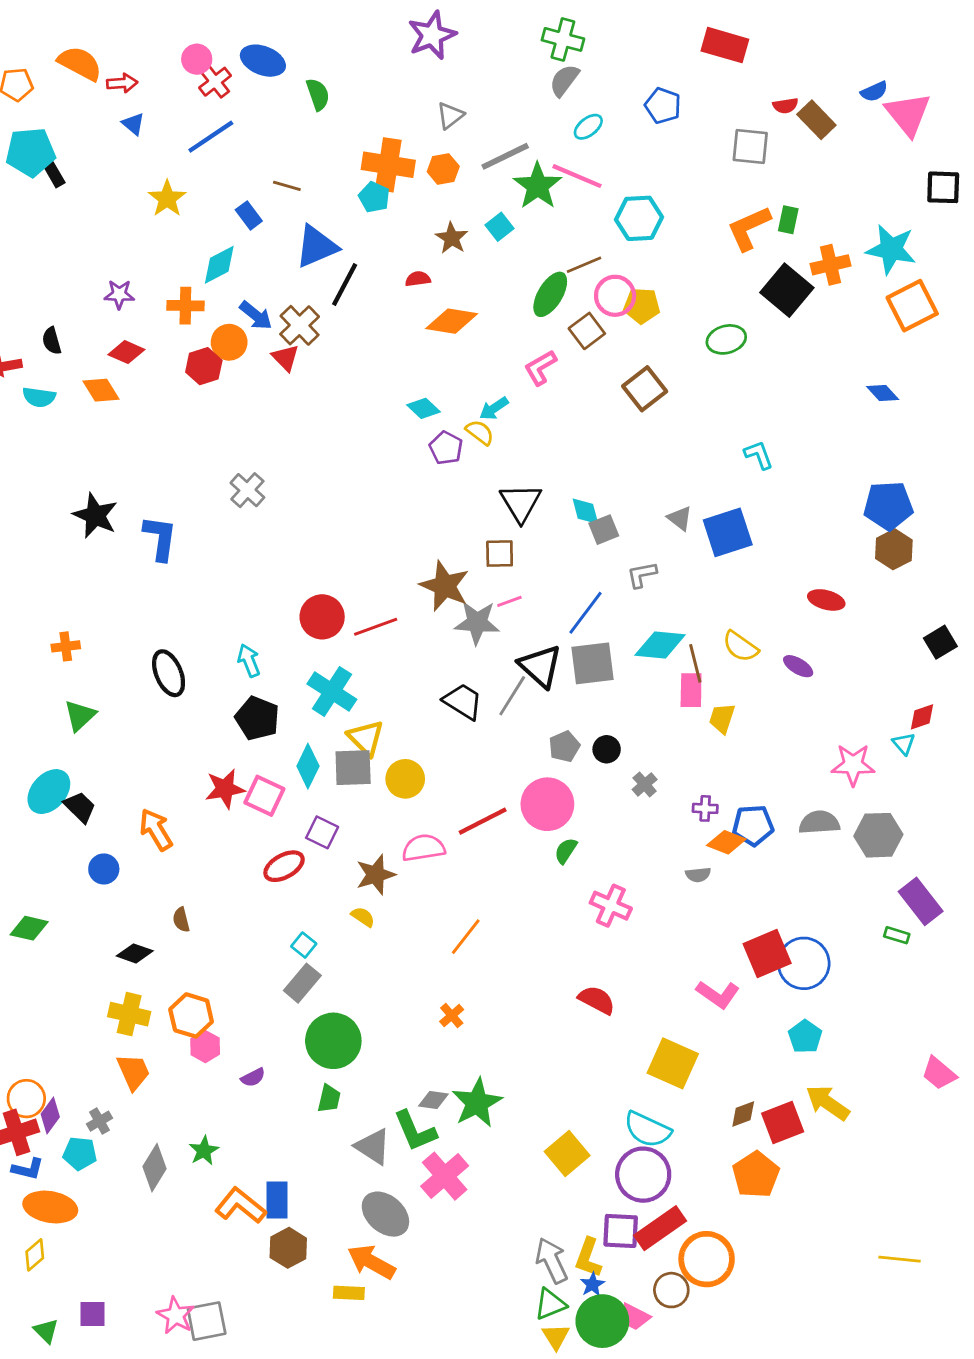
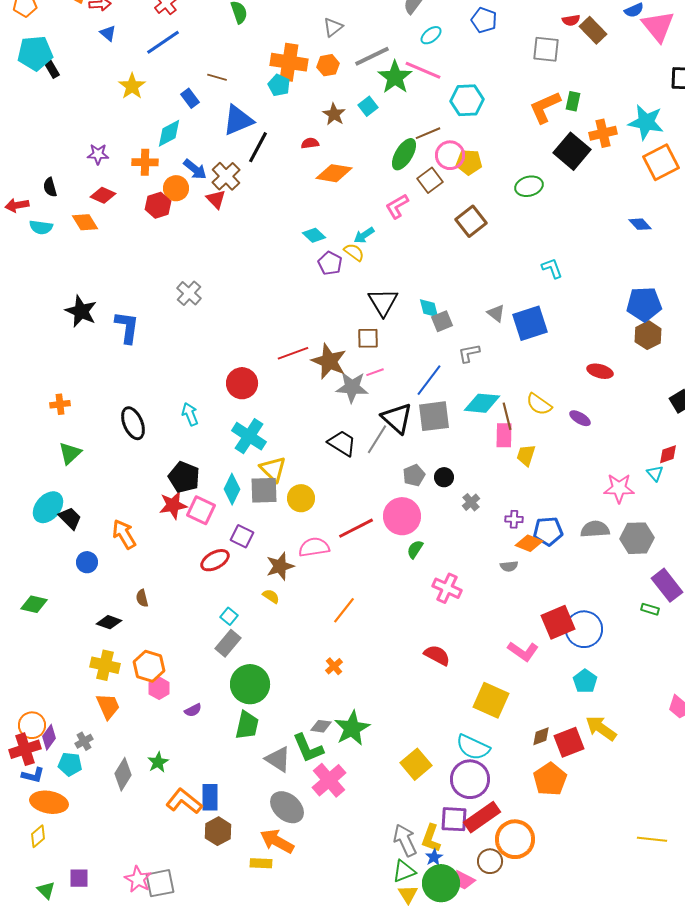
red line: (376, 627) -> (293, 353), moved
black pentagon: (257, 718) -> (184, 477), moved
green trapezoid: (329, 1099) -> (247, 725), size x1.4

